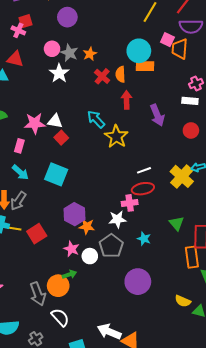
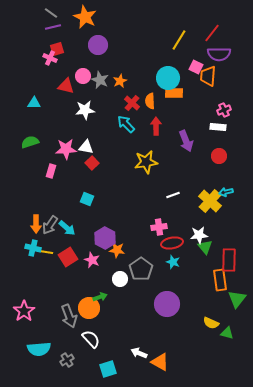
red triangle: (15, 59) -> (66, 86), moved
white star: (59, 73) -> (85, 110), moved, turned 30
cyan arrow: (96, 119) -> (126, 124), moved
yellow star: (116, 137) -> (146, 162), turned 30
cyan arrow: (20, 172) -> (67, 228), moved
cyan square: (56, 174) -> (87, 199), size x0.6
red ellipse: (143, 189) -> (172, 243), moved
white star: (117, 219) -> (199, 235), moved
pink star: (71, 249) -> (92, 260), moved
white arrow: (109, 332) -> (139, 353), size x0.7

